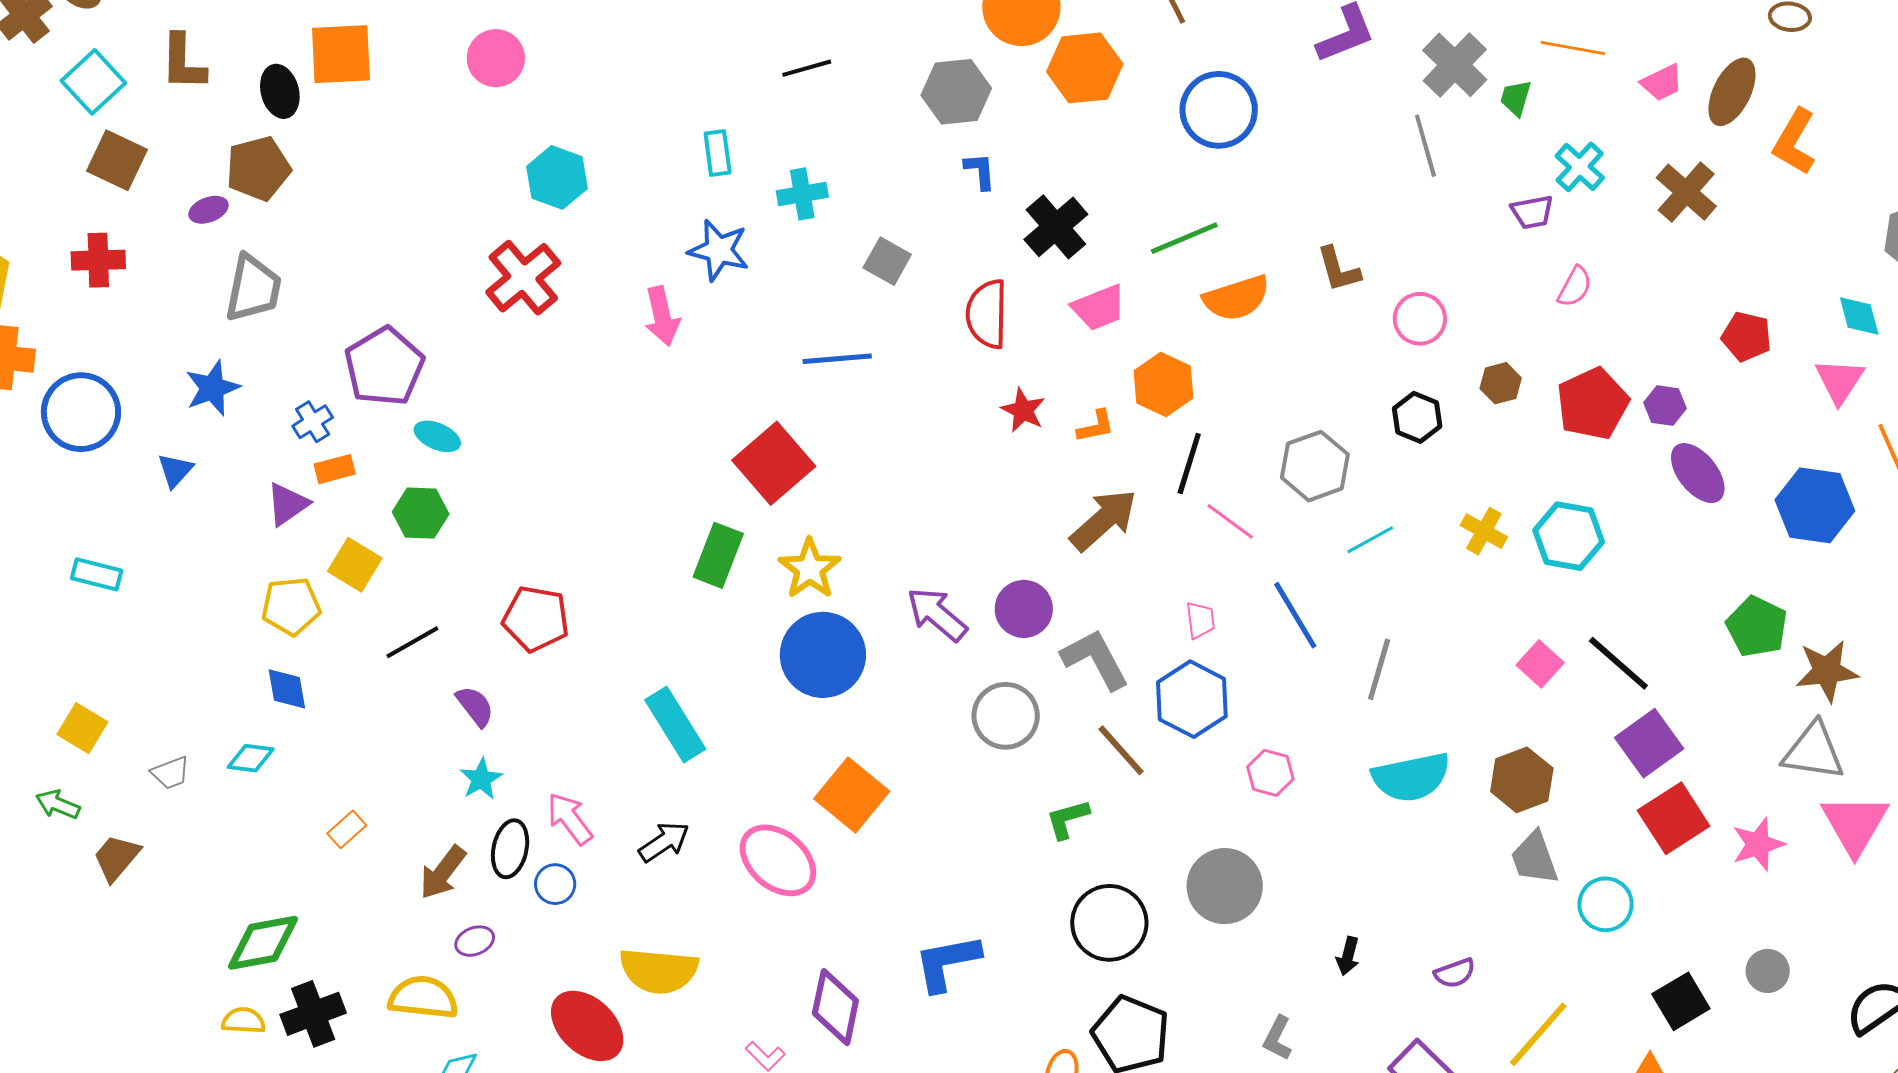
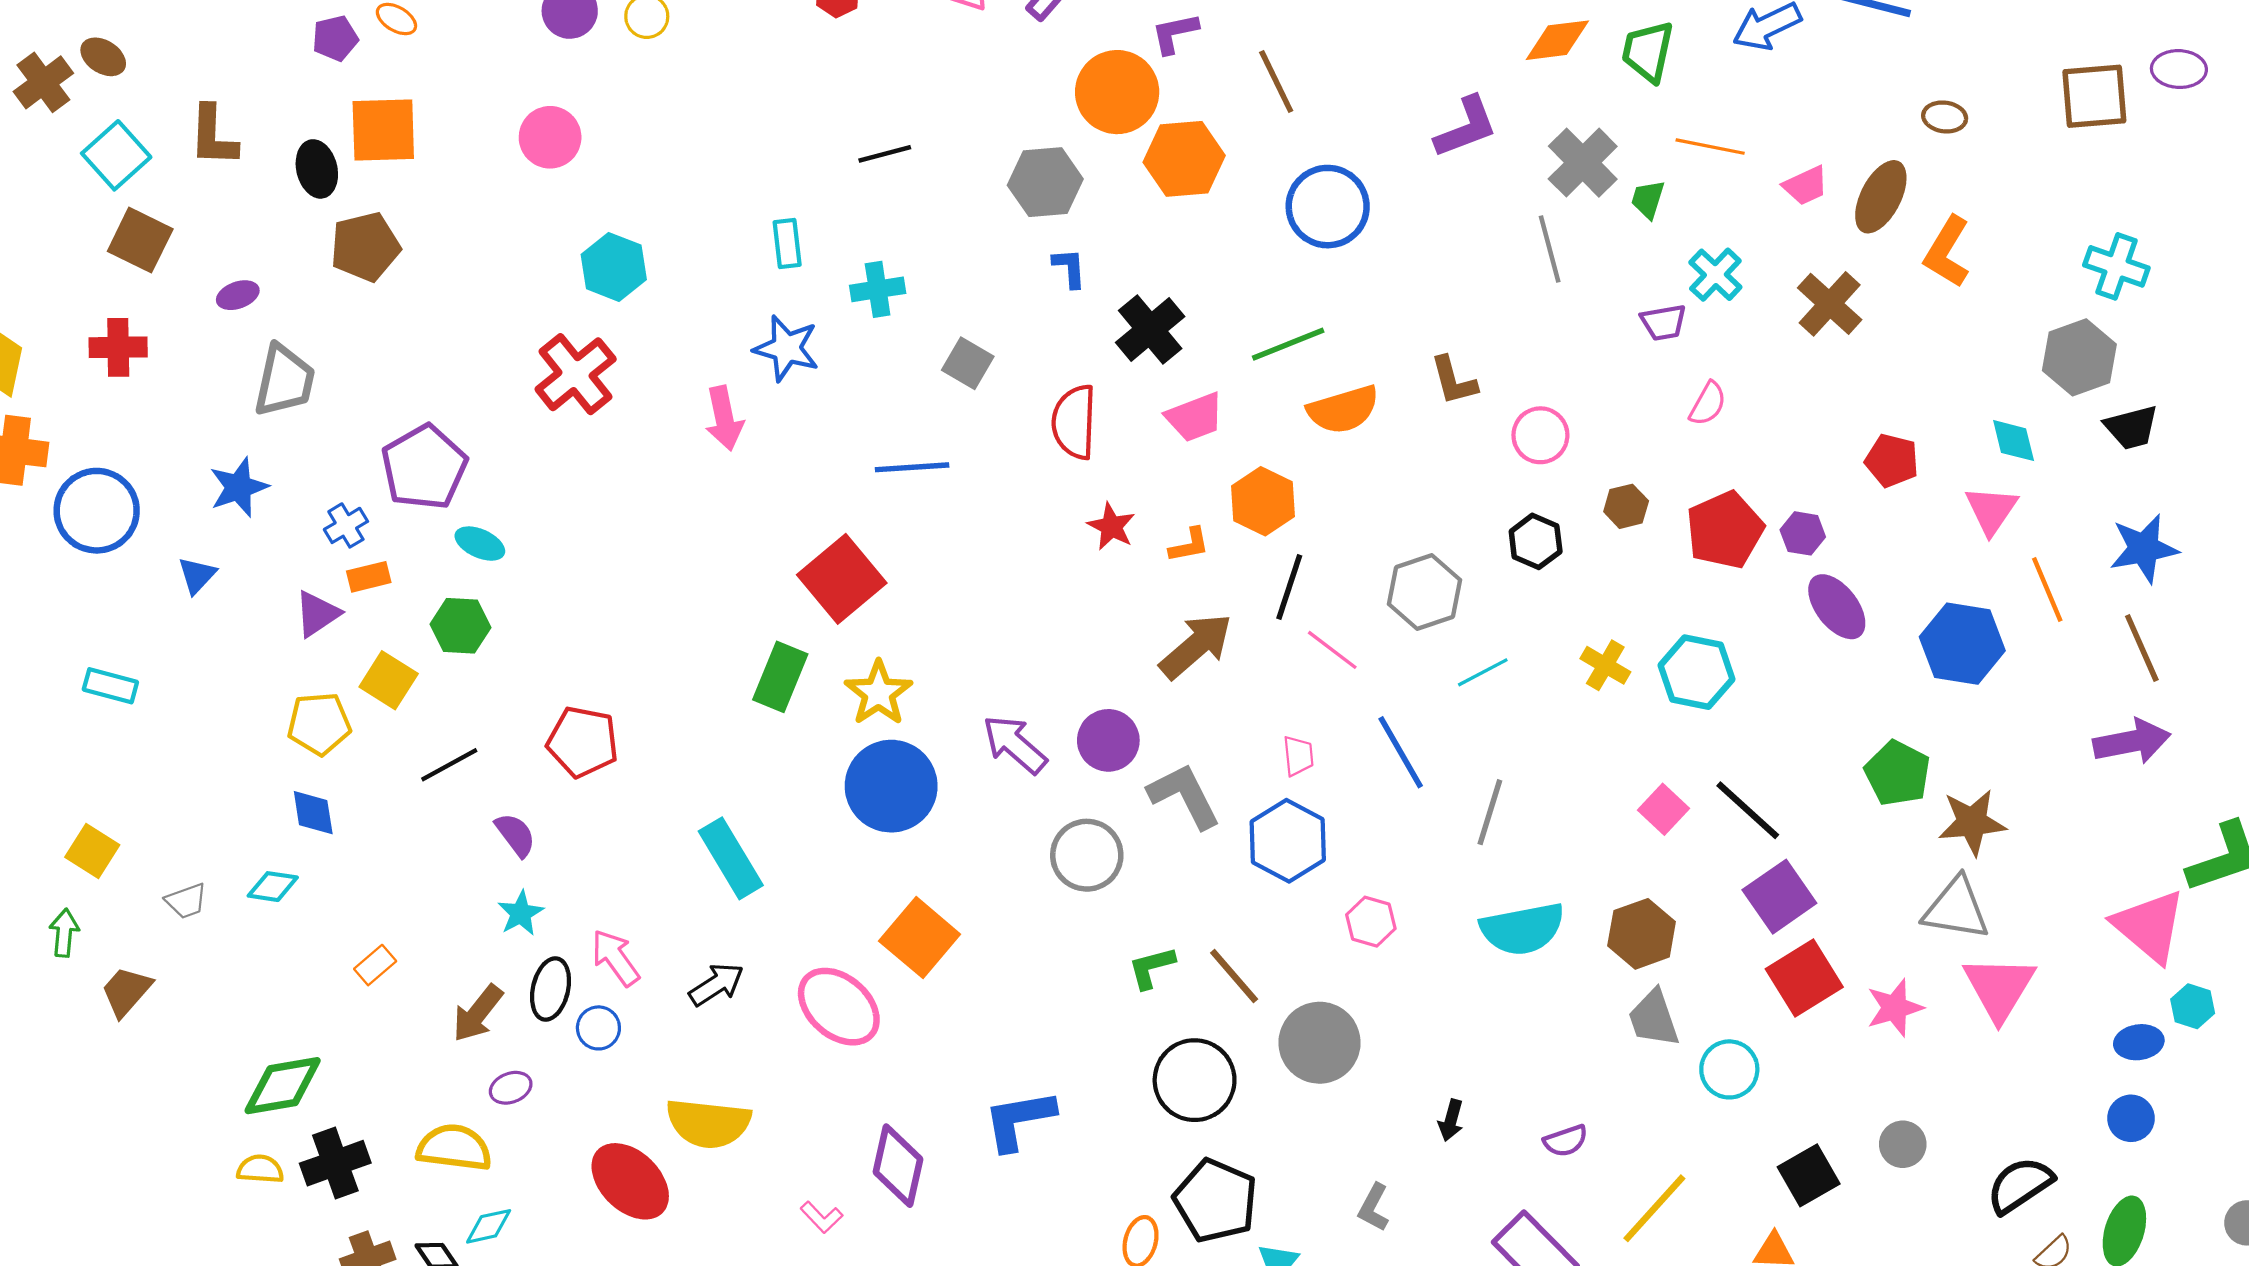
brown pentagon: (258, 168) -> (365, 247), moved
brown line: (1121, 750) -> (1234, 976), moved
green arrow: (58, 804) -> (64, 933), turned 72

